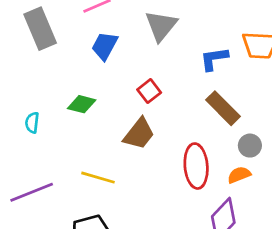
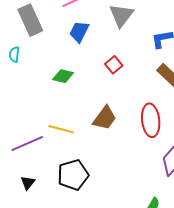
cyan semicircle: (32, 123) -> (14, 54), moved
brown trapezoid: (139, 134) -> (105, 118), moved
yellow line: (98, 178) -> (61, 129), moved

